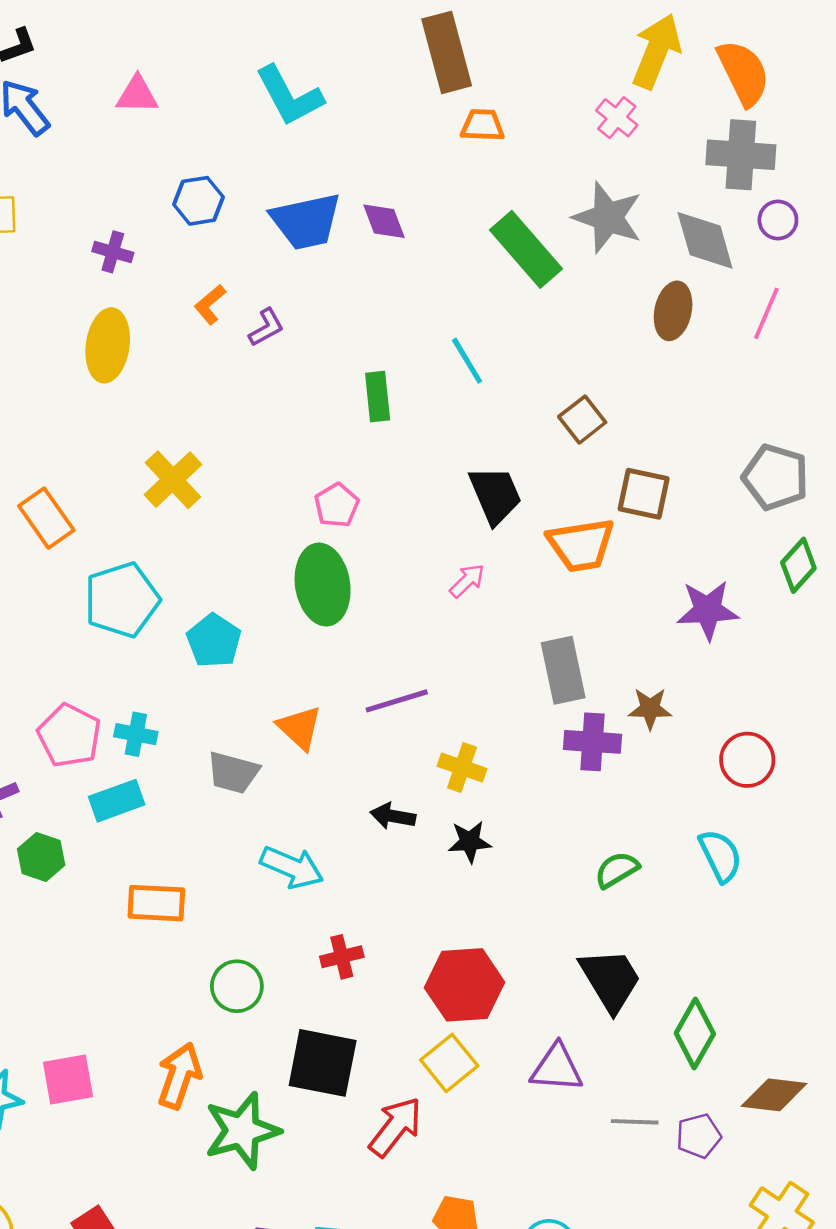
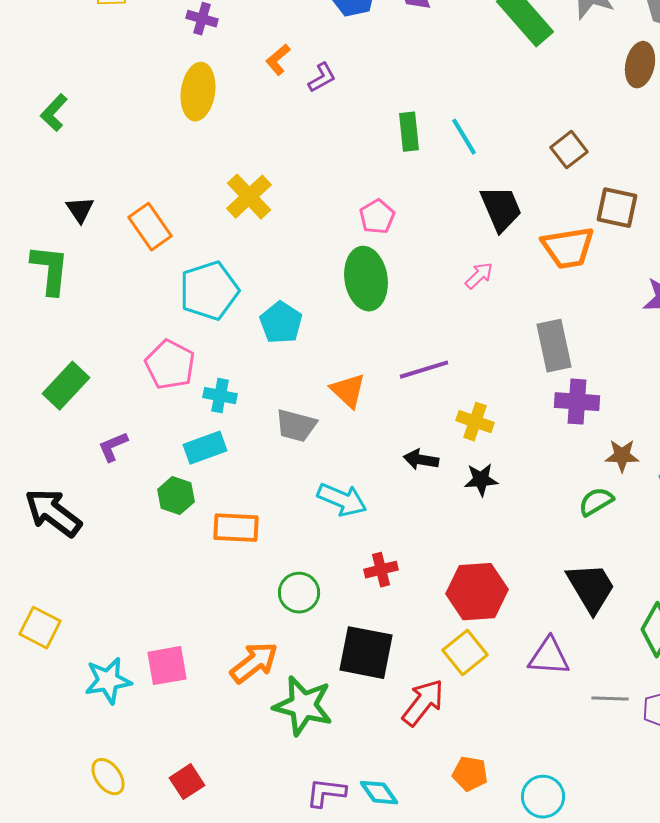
cyan line: (467, 361) -> (464, 137), moved
brown star: (650, 709) -> (622, 456), moved
pink pentagon: (69, 735) -> (170, 365), moved
green hexagon: (41, 857) -> (176, 496), moved
orange arrow: (179, 1076) -> (254, 663), turned 33
green star: (242, 1131) -> (303, 706), turned 30

